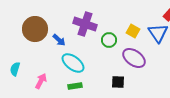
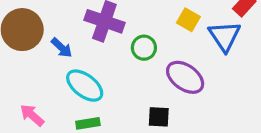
yellow square: (133, 31) -> (188, 20), moved
pink arrow: (41, 81) -> (32, 115), turned -77

